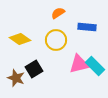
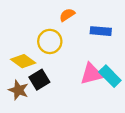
yellow diamond: (20, 39) -> (23, 61), moved
yellow circle: (56, 40) -> (50, 41), moved

